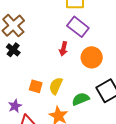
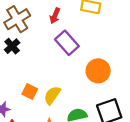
purple rectangle: (78, 27) -> (67, 43), moved
red arrow: (63, 49) -> (55, 16), moved

